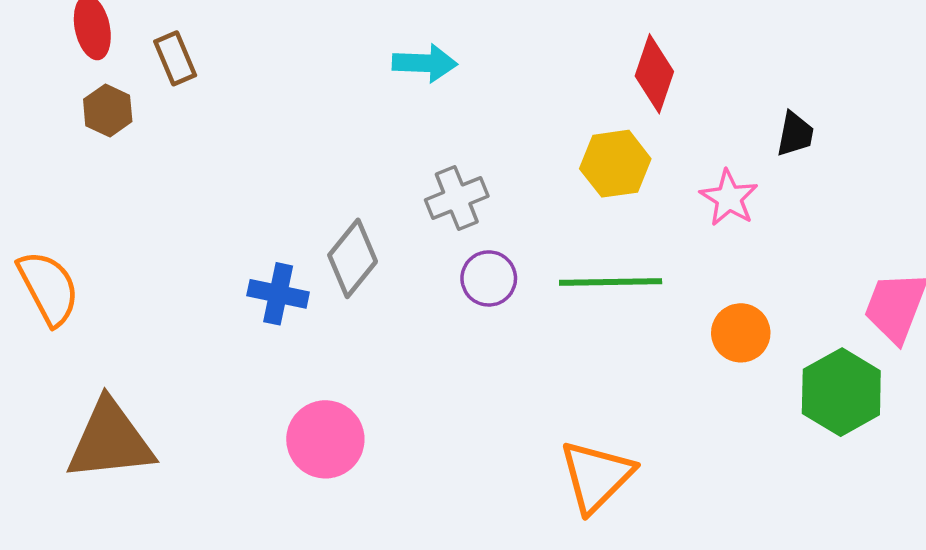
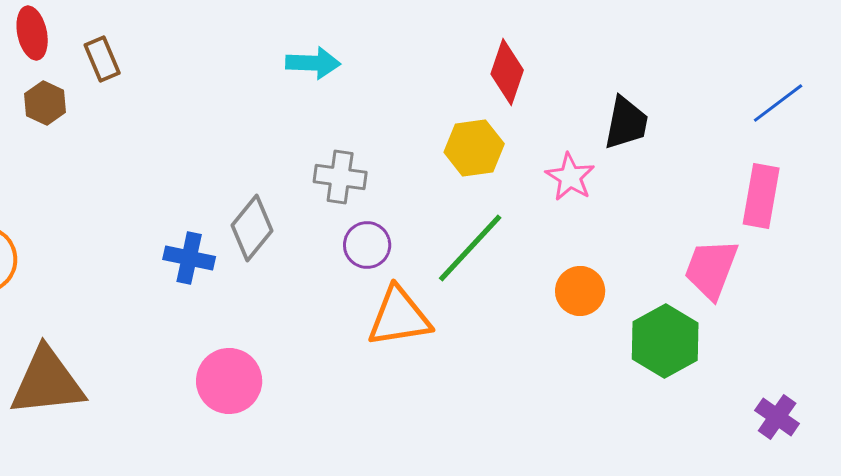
black trapezoid: (795, 134) -> (626, 123), size x1.4
gray cross: (457, 198) -> (340, 177), turned 30
green line: (611, 282) -> (470, 248), turned -46
orange triangle: (596, 476) -> (399, 317), moved, turned 36

